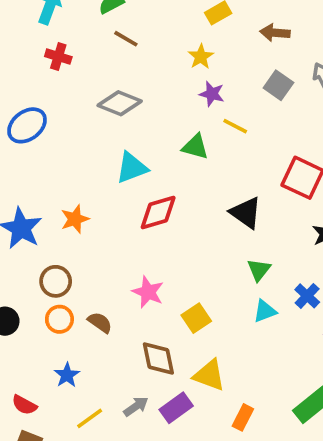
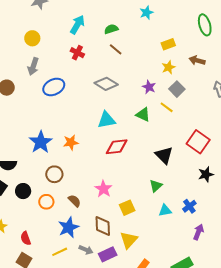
yellow star: (201, 57) -> (169, 67), moved
gray square: (278, 85) -> (177, 89), moved
purple star: (212, 94) -> (149, 87), moved
green triangle: (259, 270) -> (156, 186), moved
orange circle: (59, 319) -> (46, 202), moved
blue star: (67, 375) -> (69, 227), moved, size x1.5
yellow triangle: (209, 375) -> (129, 240), turned 42
red semicircle: (24, 405) -> (26, 238), turned 32
gray arrow: (136, 406) -> (86, 250), turned 48

